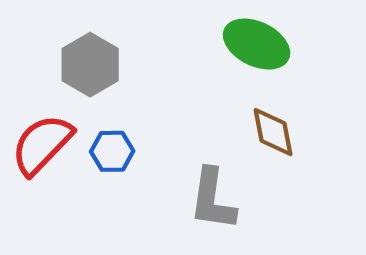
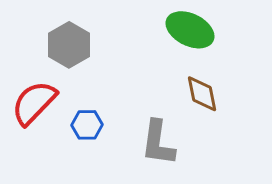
blue hexagon: (112, 151) -> (87, 125), moved

